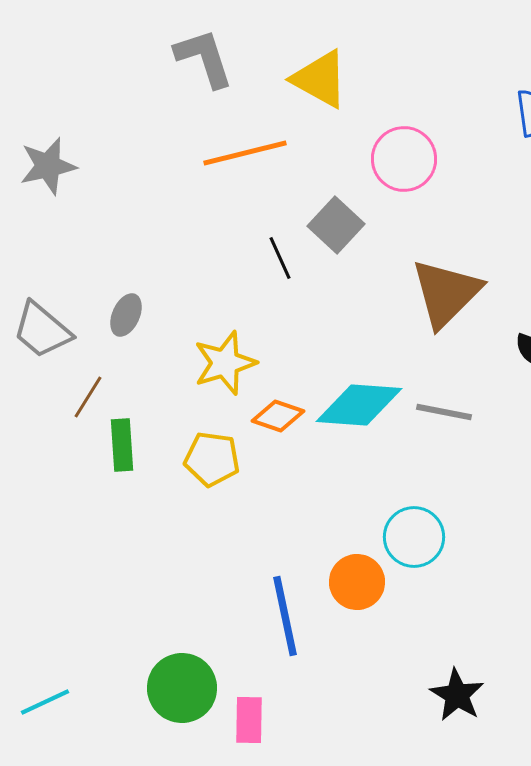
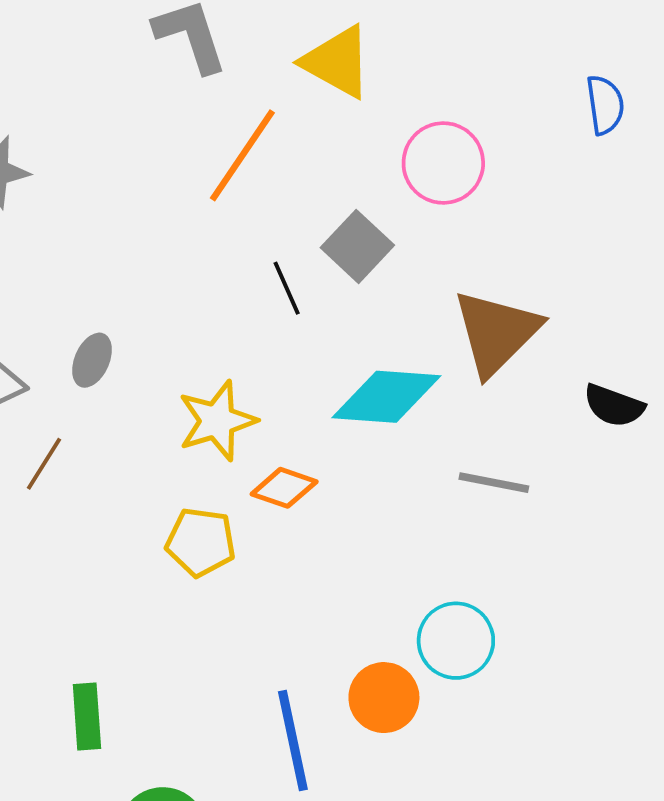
orange line: (245, 153) -> (242, 155), turned -42
cyan diamond: (359, 405) -> (386, 397), moved
green rectangle: (122, 445) -> (87, 717), moved

